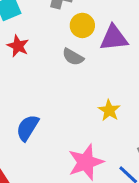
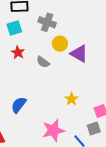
purple triangle: (114, 38) -> (79, 54), turned 30
gray semicircle: (73, 57) -> (43, 62), moved

